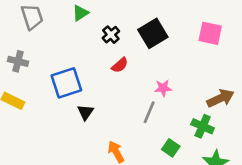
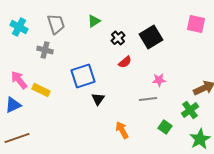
pink square: (210, 33) -> (196, 24), moved
gray cross: (18, 61) -> (45, 50), moved
gray line: (149, 112) -> (148, 99), turned 60
green cross: (203, 126) -> (190, 110), turned 30

